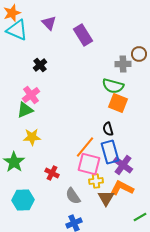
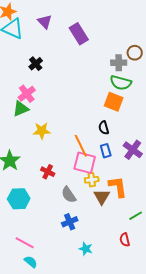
green semicircle: (113, 86) -> (121, 83), moved
yellow star: (32, 137) -> (42, 131), moved
orange line: (85, 147) -> (81, 146), turned -65
blue rectangle: (110, 152) -> (106, 151), size x0.6
purple cross: (123, 165) -> (133, 150), moved
orange L-shape: (122, 188) -> (118, 187), turned 55

